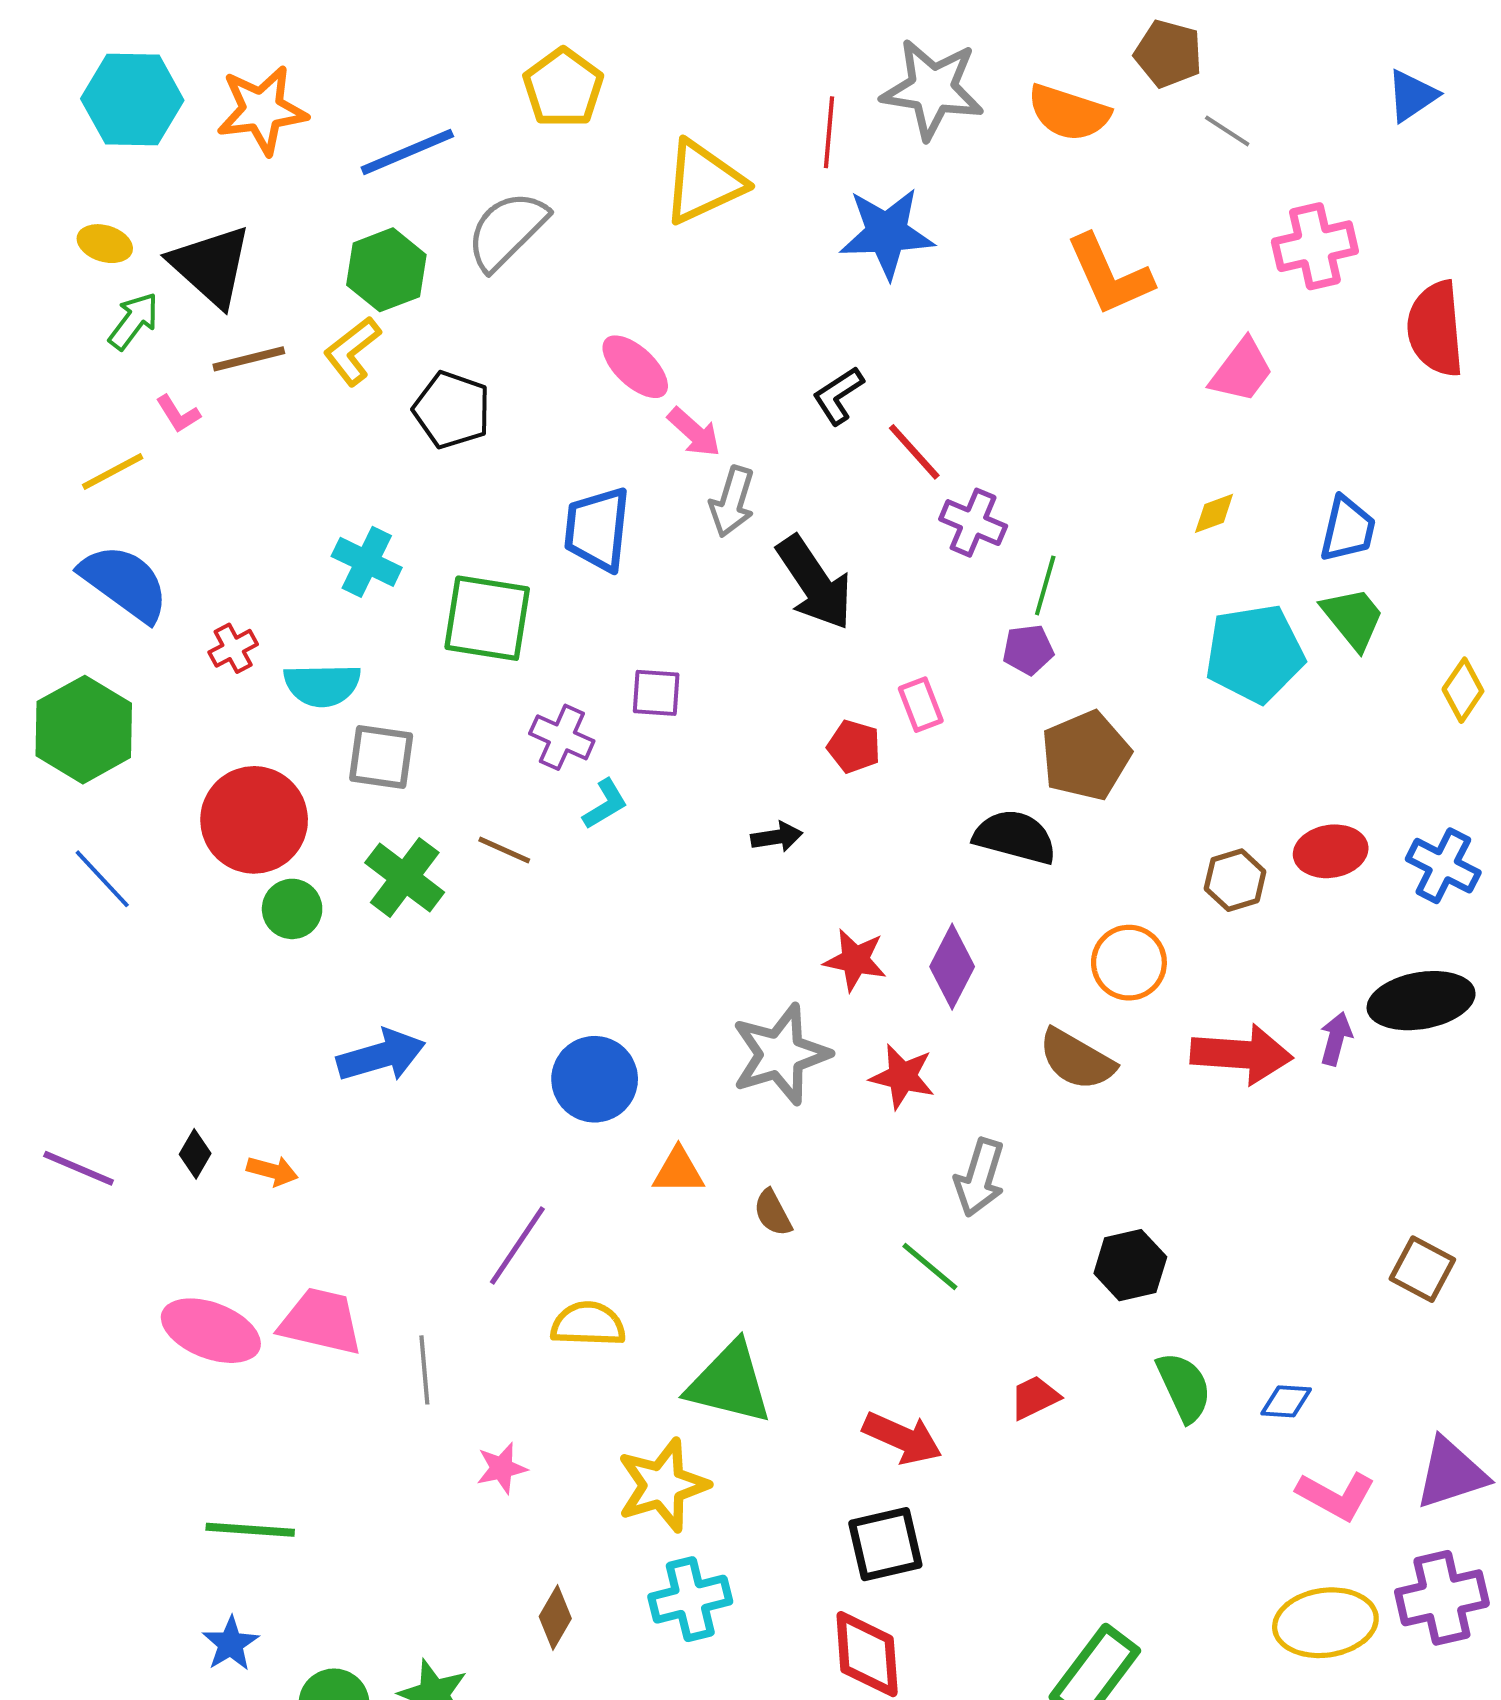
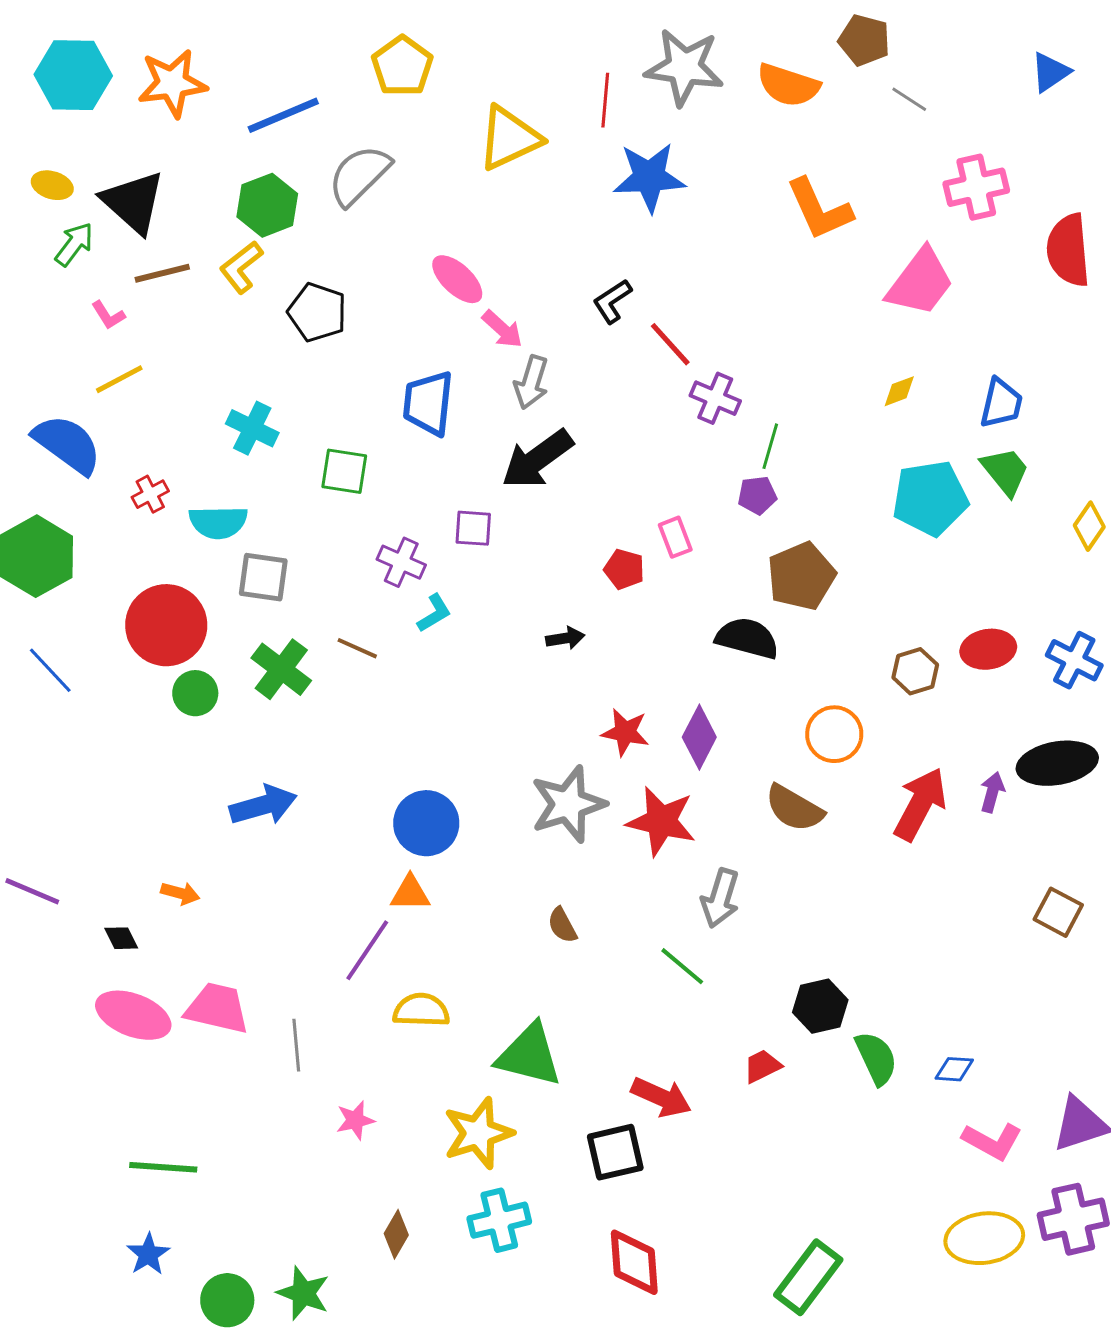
pink trapezoid: (1242, 371) -> (920, 282), size x1.4
yellow line: (113, 471) -> (119, 379), moved
black arrow: (815, 583) -> (537, 459), moved, turned 88
green square: (487, 618) -> (344, 471), size x0.7
red arrow: (1242, 1054) -> (920, 804), turned -66
red star: (902, 1077) -> (661, 821), size x1.4
black diamond: (195, 1154) -> (121, 938), moved, turned -57
orange triangle: (678, 1171) -> (410, 893), moved
black hexagon: (1130, 1265) -> (820, 1006), moved
brown square: (1422, 1269) -> (1058, 912), moved
black square: (885, 1544) -> (615, 1152), moved

